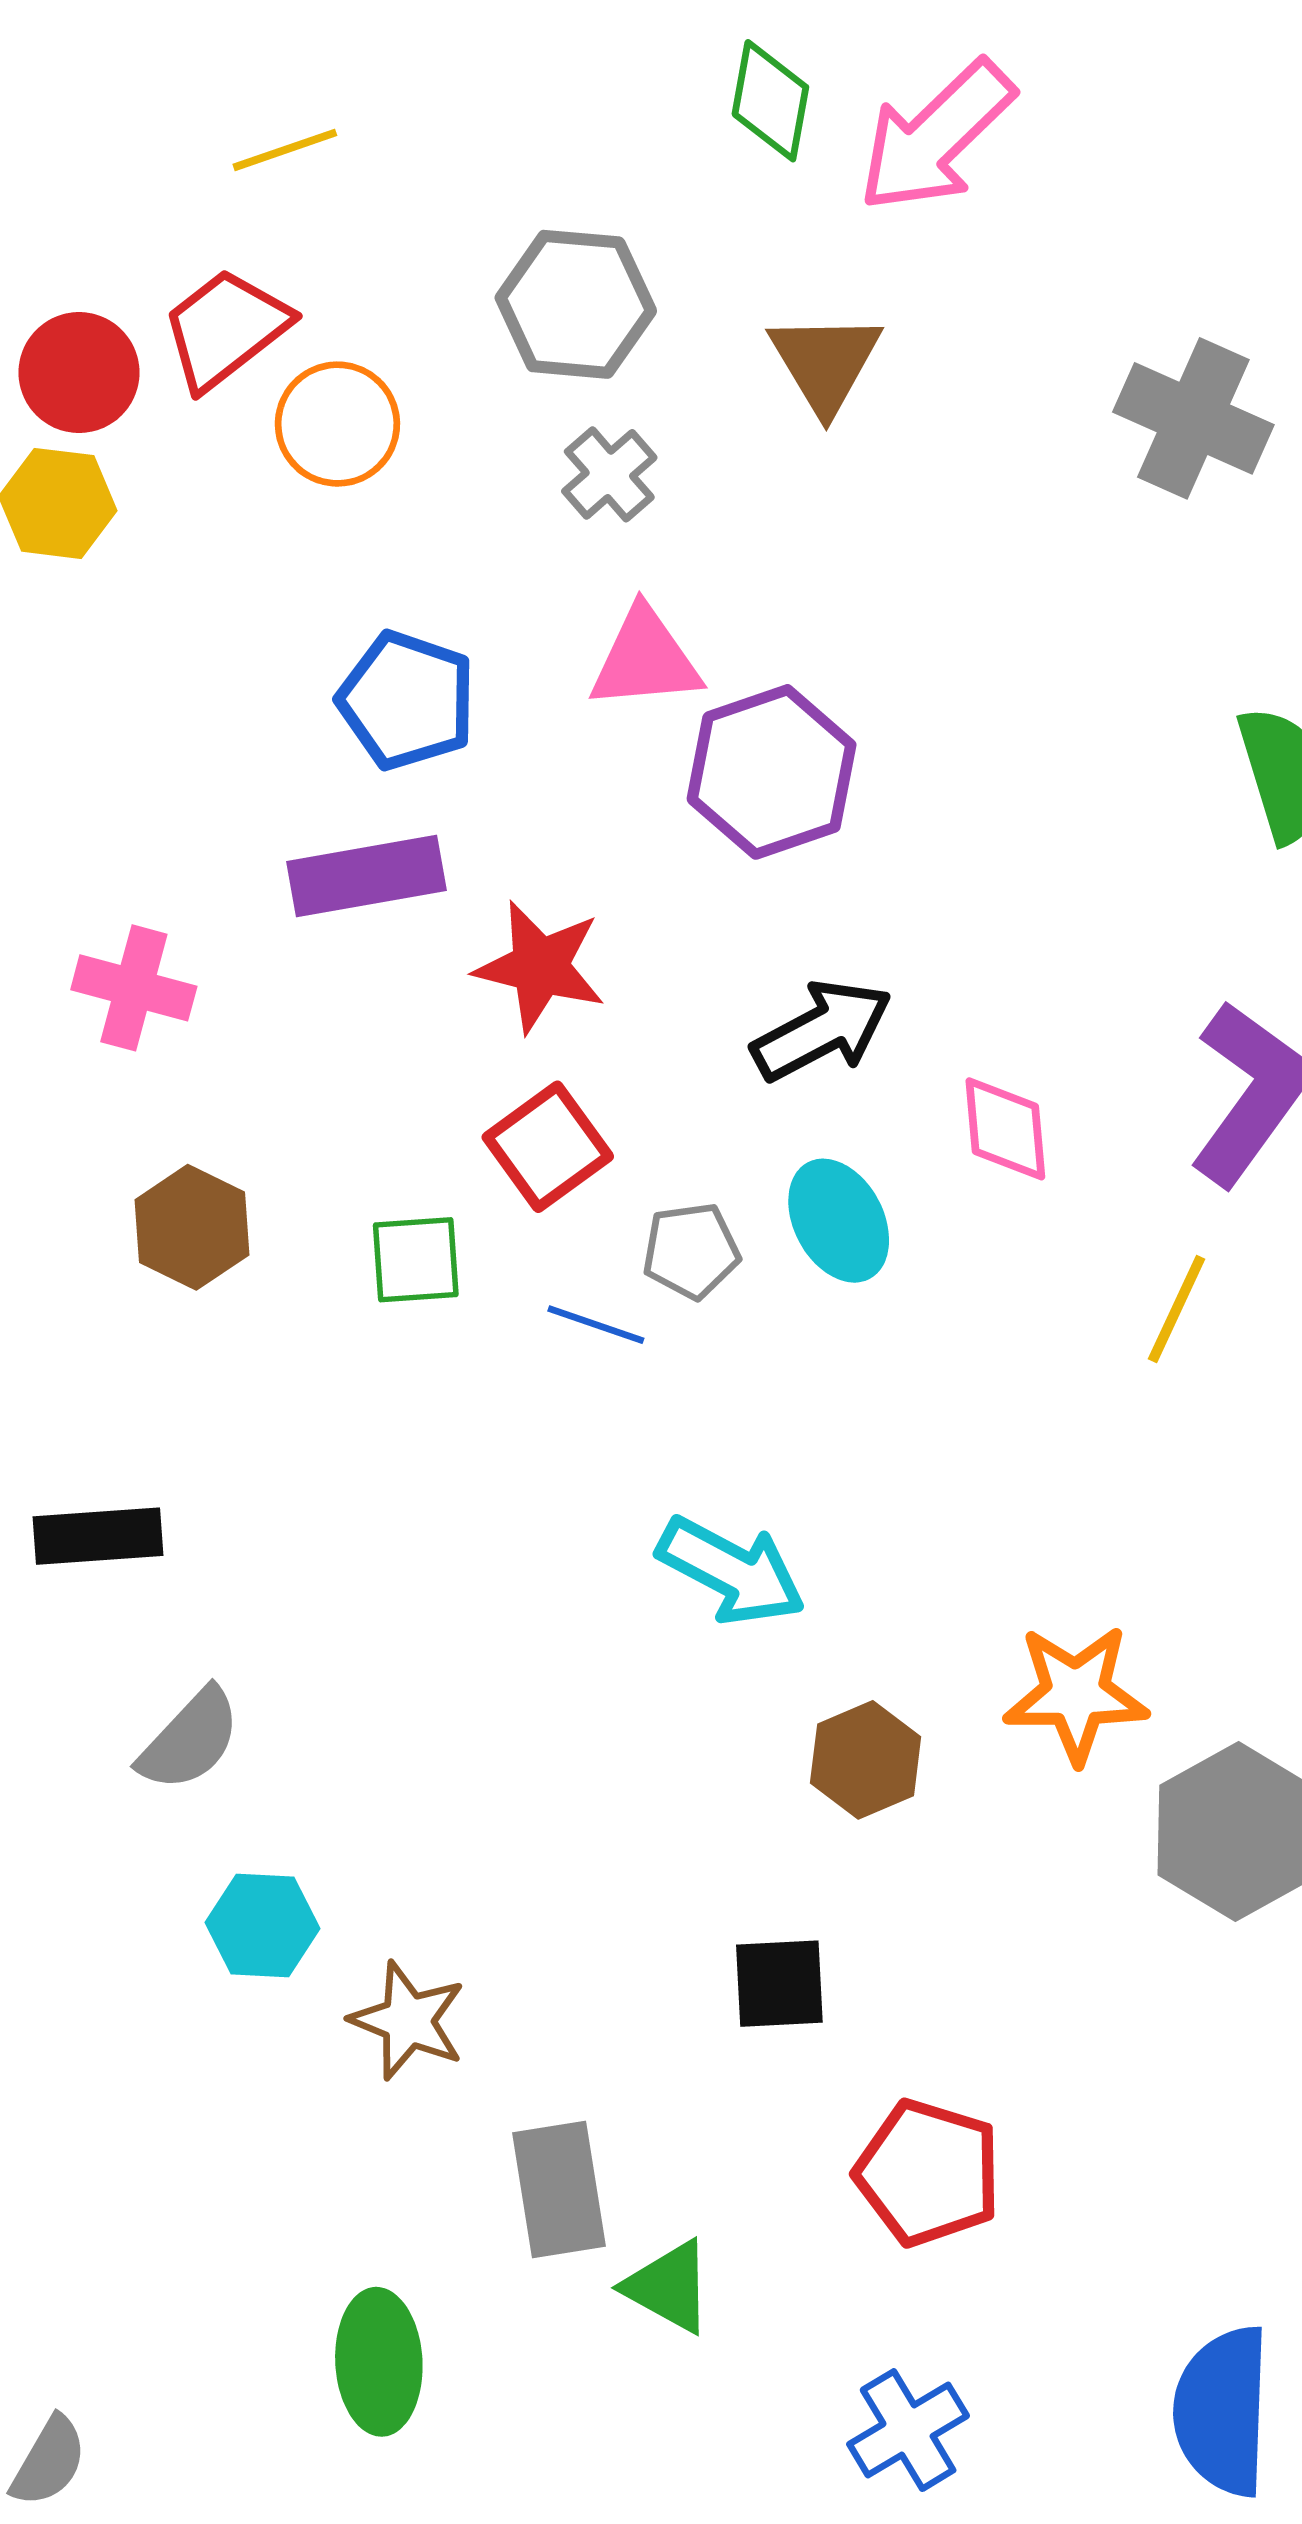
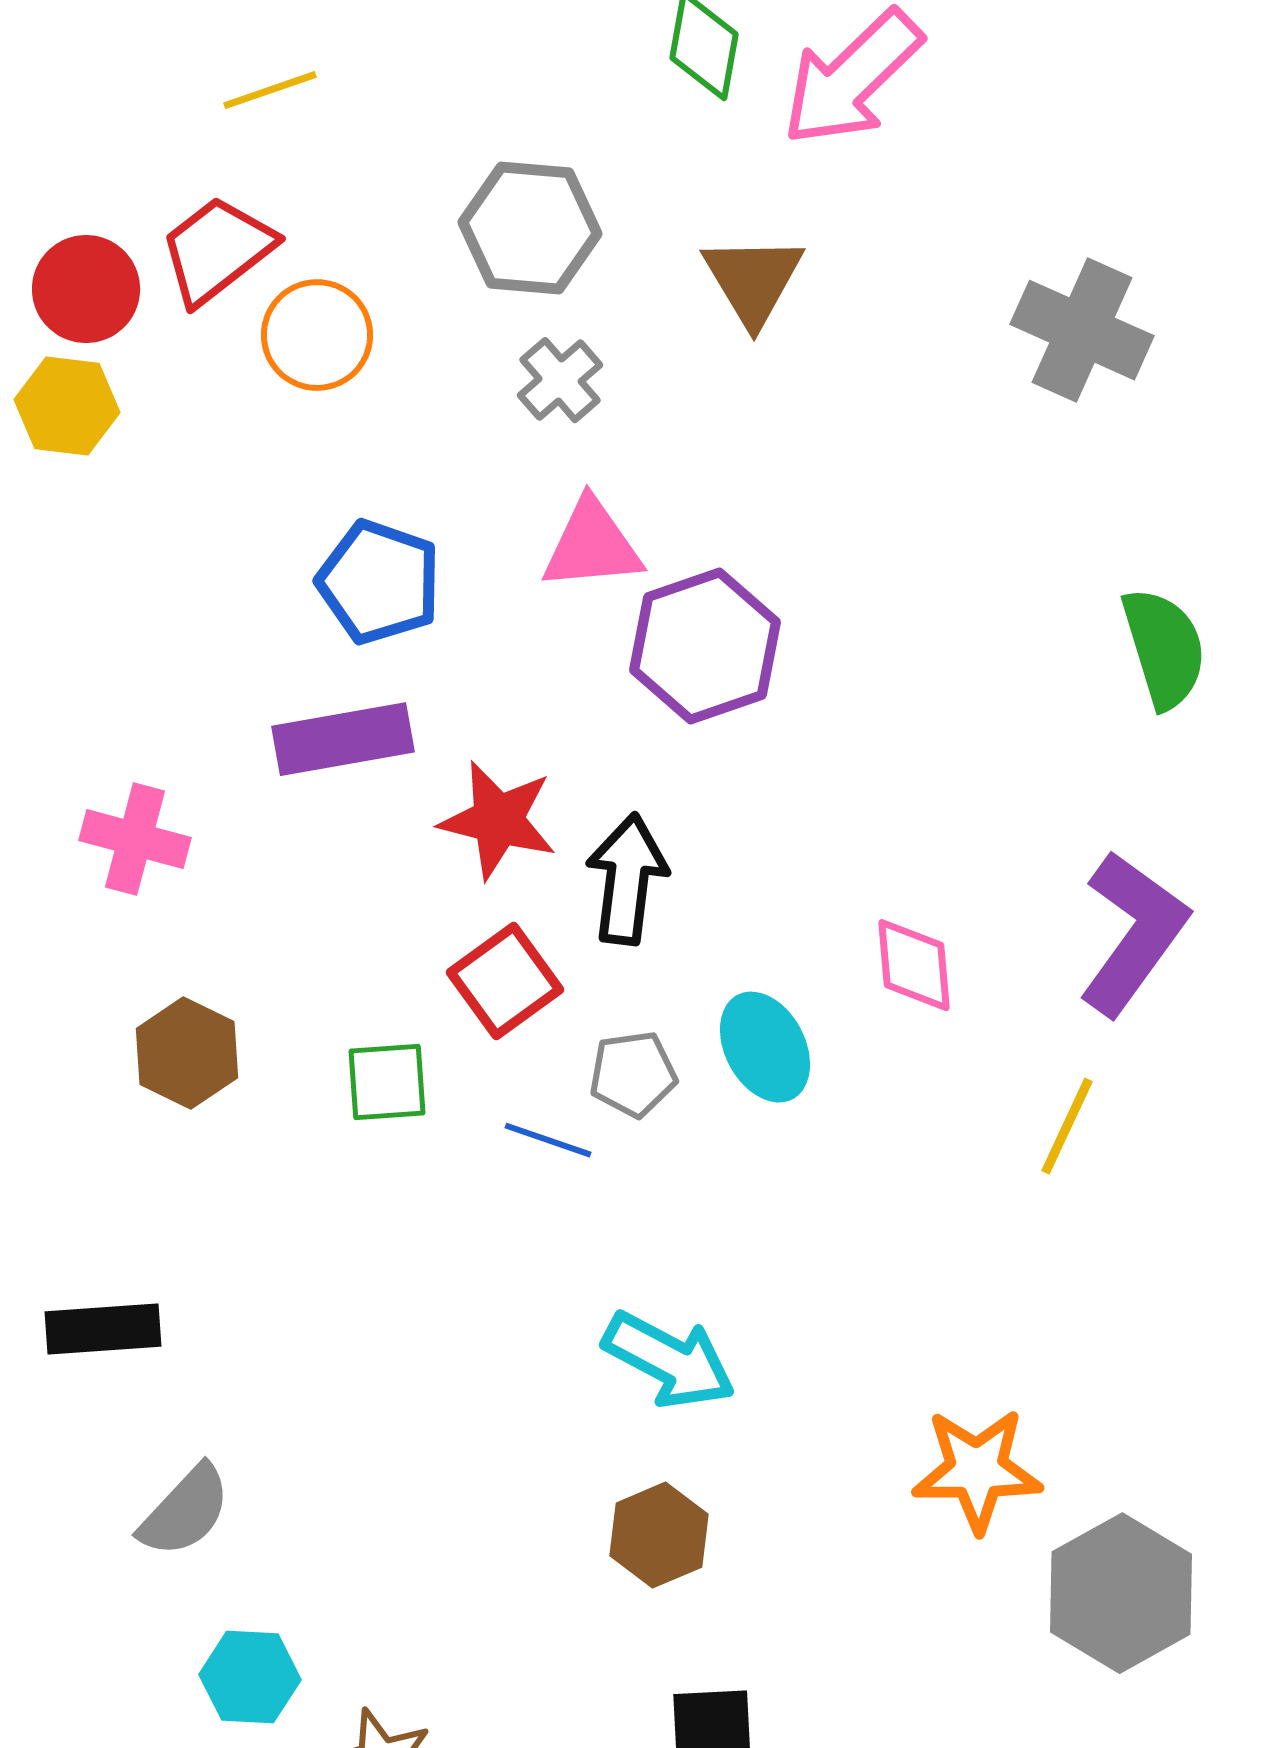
black arrow: (822, 1030) -> (627, 879), moved, turned -55
brown hexagon: (866, 1760) -> (659, 1535), moved

